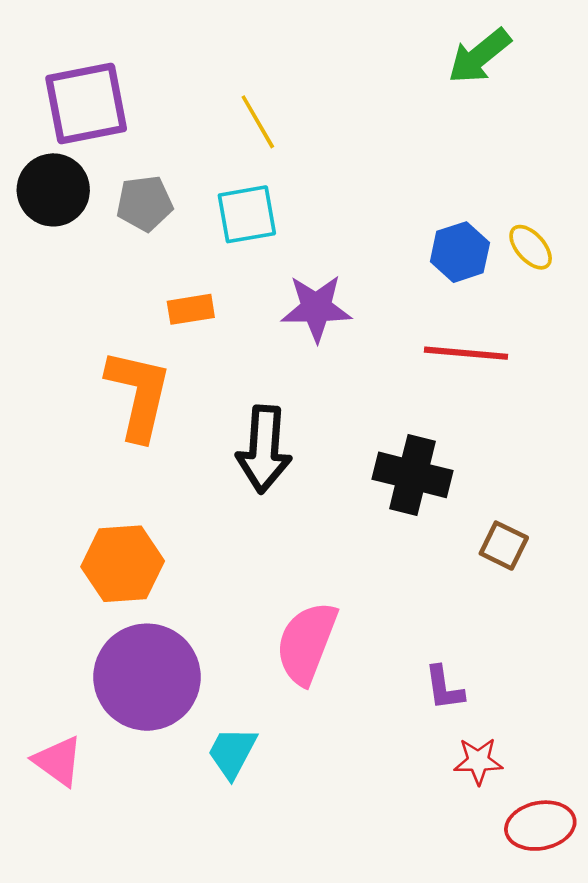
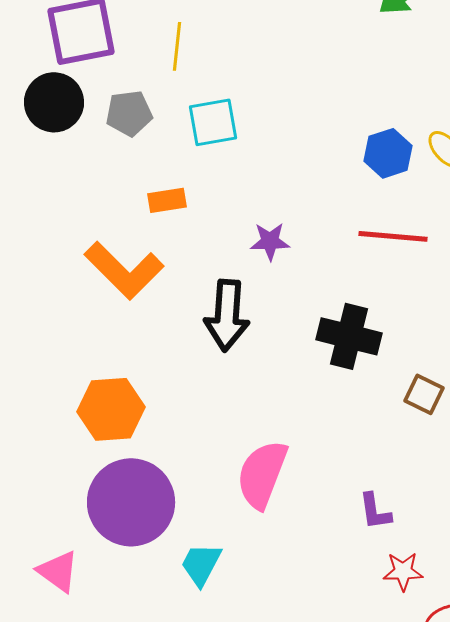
yellow line: (258, 122) -> (177, 46), moved, turned 36
purple star: (316, 308) -> (270, 241), moved, size x0.7
orange L-shape: (138, 395) -> (124, 270), turned 122

